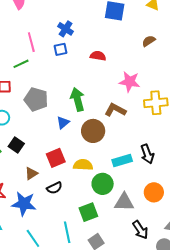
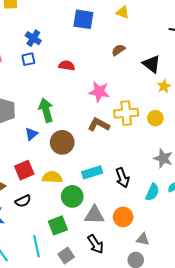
brown L-shape: (115, 110) -> (99, 125), moved
black arrow: (147, 154) -> (122, 178), moved
orange circle: (154, 192) -> (123, 217), moved
black arrow: (140, 230) -> (96, 244), moved

